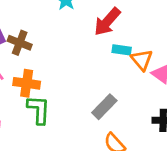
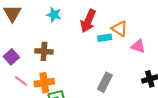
brown cross: (20, 43) -> (44, 51), moved
orange triangle: (142, 60) -> (120, 29), moved

